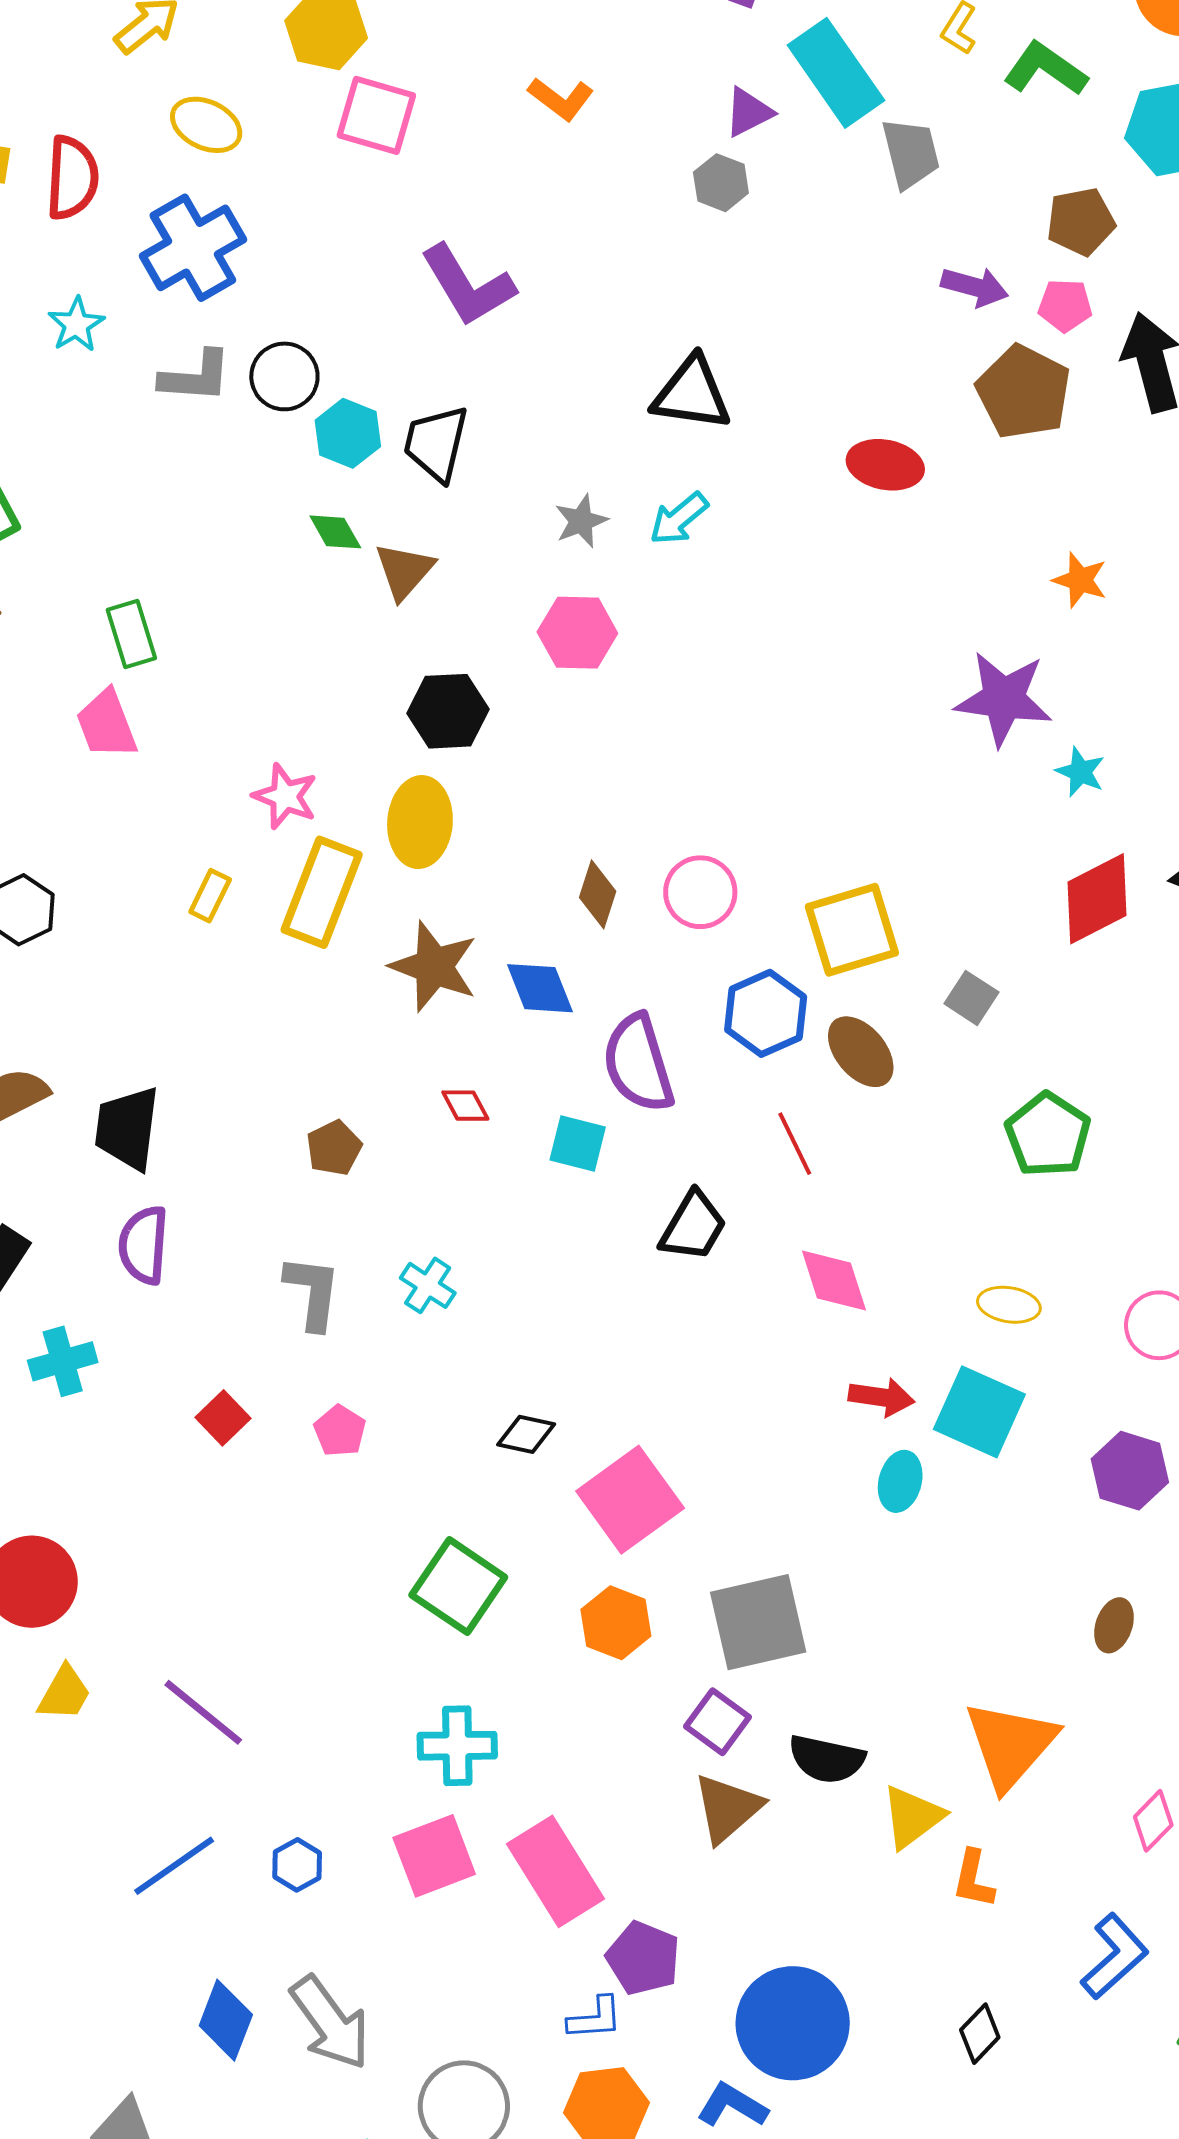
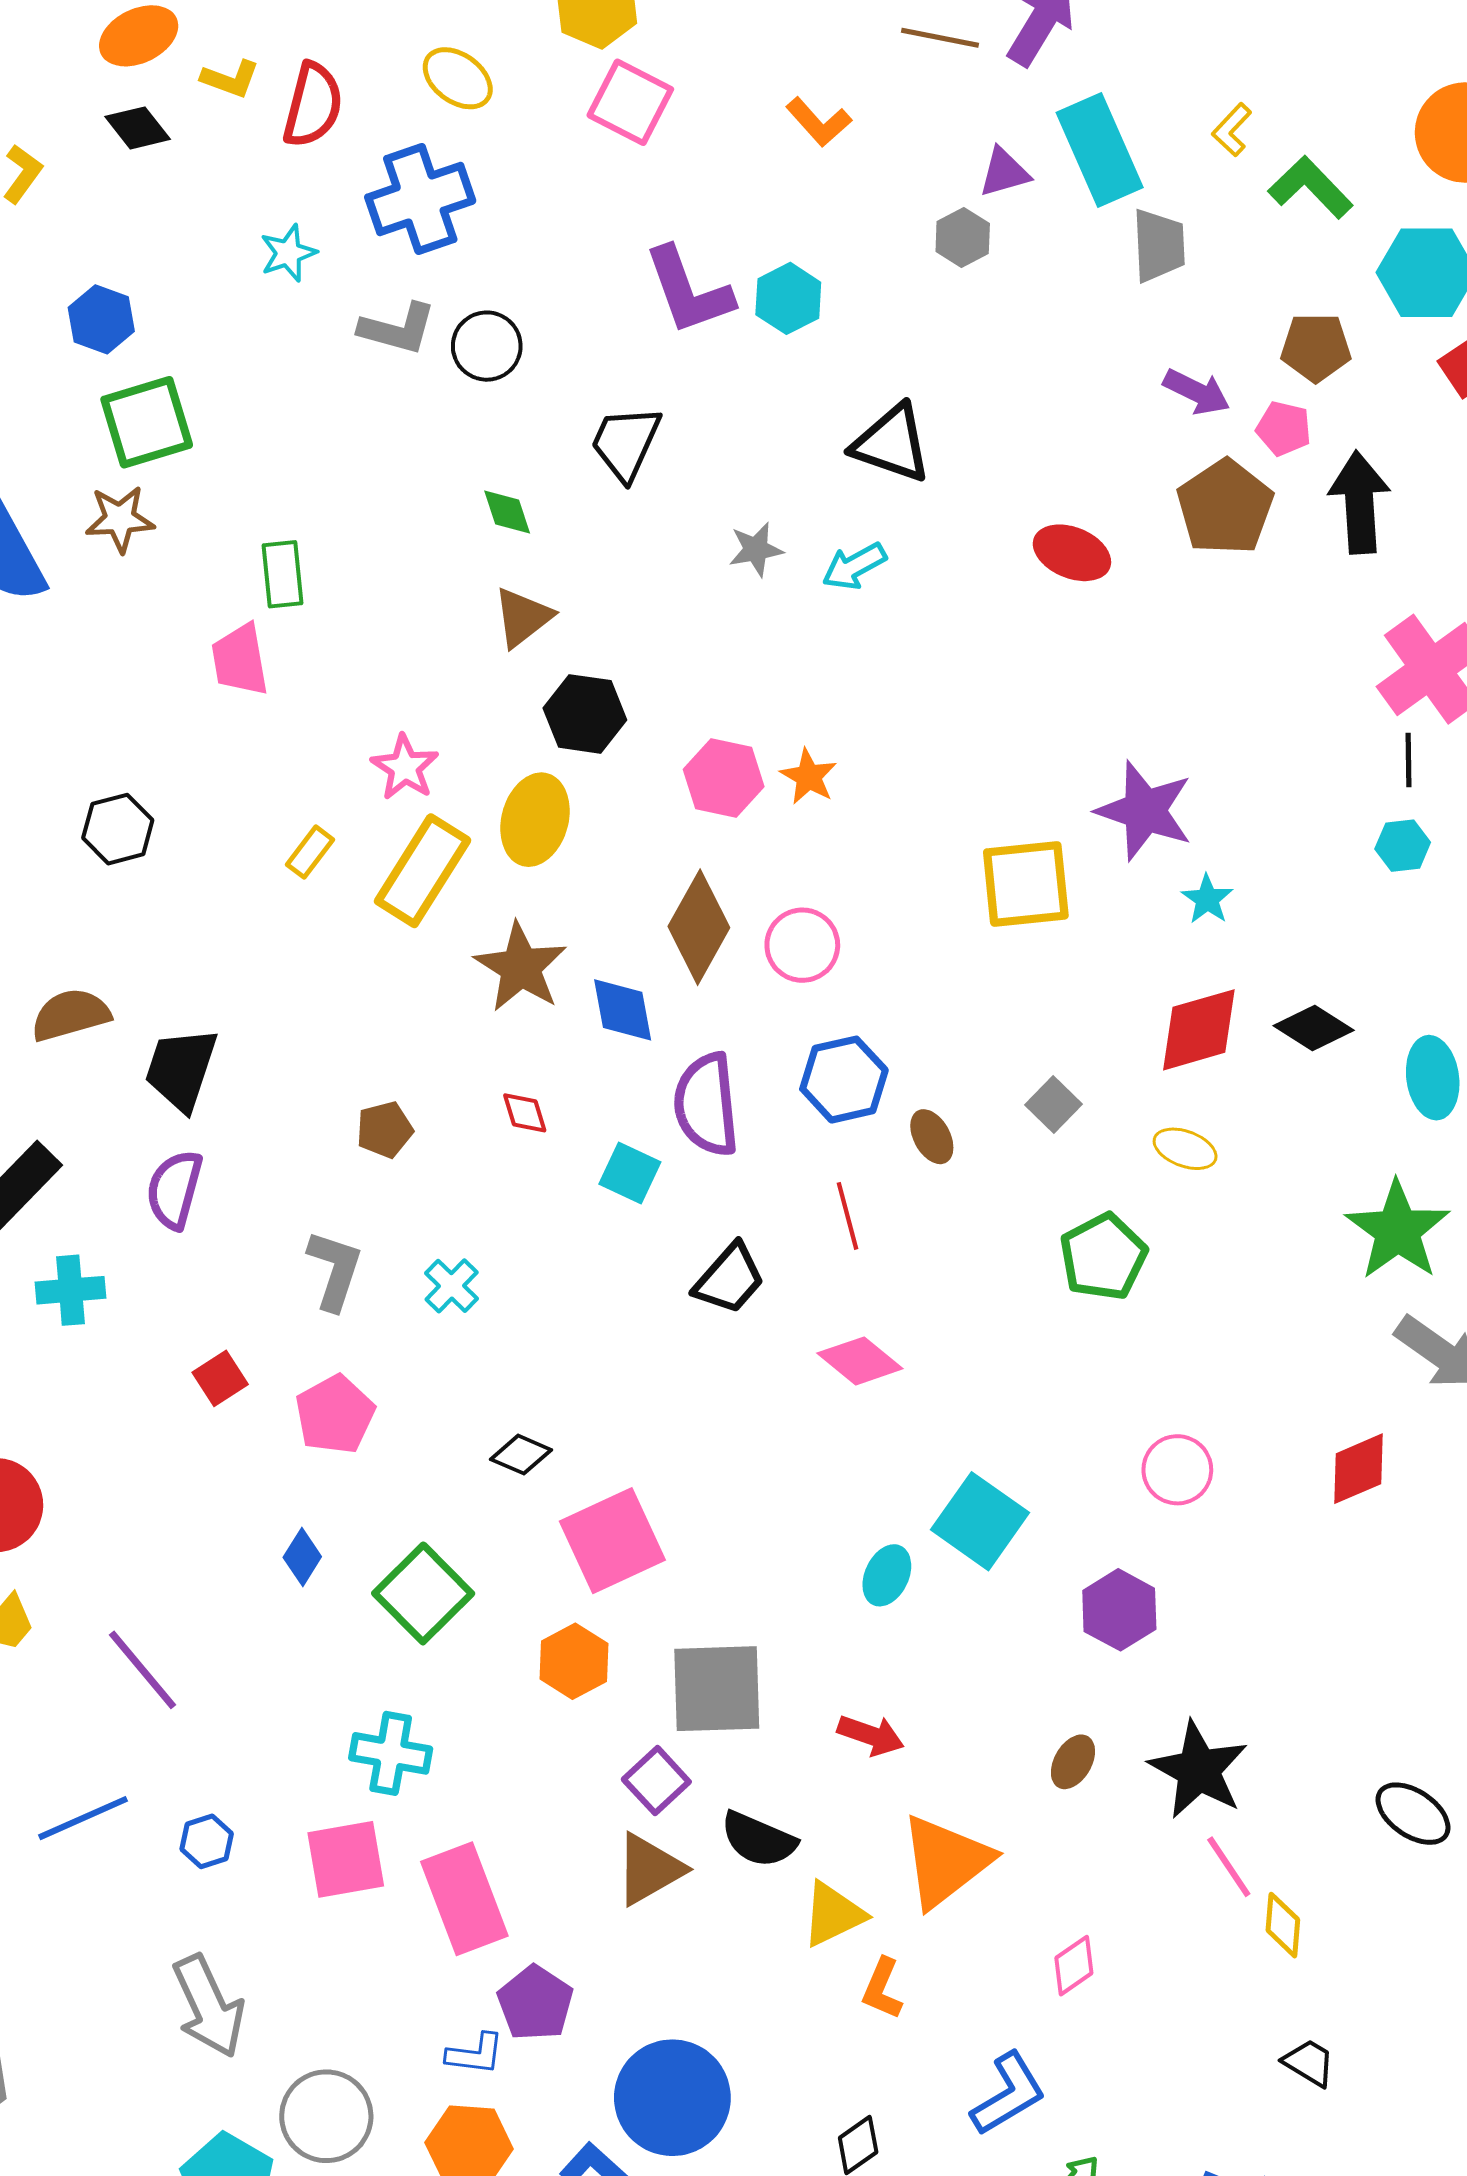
cyan hexagon: (348, 433) -> (788, 298), moved
brown triangle: (404, 571) -> (523, 617), moved
orange star: (1080, 580) -> (809, 777), moved
pink hexagon: (577, 633) -> (724, 778), moved
brown diamond: (598, 894) -> (699, 927), size x1.6
yellow square: (852, 930) -> (1026, 884), moved
brown ellipse: (861, 1052) -> (932, 1137), size x0.7
pink diamond: (834, 1281) -> (860, 1361), turned -44
yellow ellipse: (1009, 1305) -> (1185, 1149), moved
red arrow: (881, 1397) -> (871, 1735), moved
pink pentagon: (340, 1431) -> (335, 1414), size x1.5
blue diamond: (226, 2020) -> (302, 1557), moved, size x0.7

